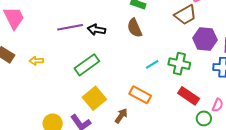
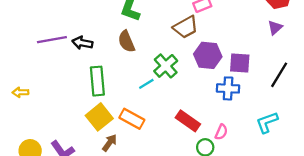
yellow arrow: (36, 61) -> (20, 92), moved
green cross: (179, 64) -> (166, 66), moved, turned 35
green rectangle: (87, 65) -> (97, 81), moved, turned -60
yellow square: (94, 98) -> (99, 117), moved

